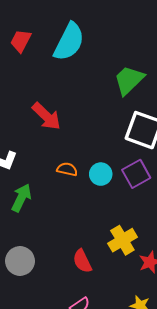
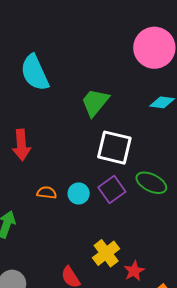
cyan semicircle: (69, 42) -> (35, 73), turned 135
red arrow: (46, 116) -> (21, 145), turned 48

